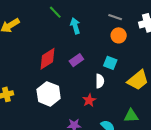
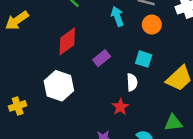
cyan arrow: (75, 26) -> (117, 16), moved
red diamond: (47, 59) -> (67, 41), moved
white hexagon: (49, 94) -> (59, 86), moved

